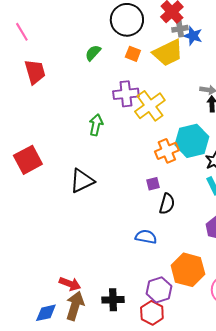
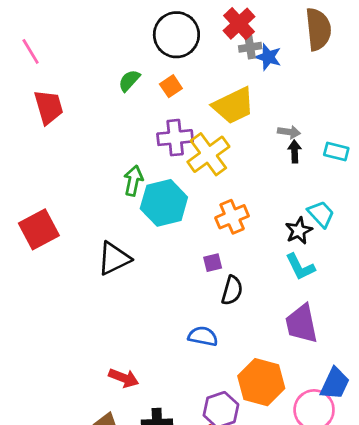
yellow trapezoid: (168, 53) -> (233, 106), moved
orange square: (133, 54) -> (171, 86), moved, turned 35
cyan hexagon: (192, 141) -> (164, 203), moved
red arrow: (70, 284) -> (124, 378), moved

